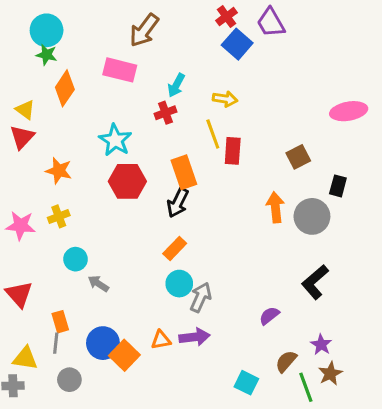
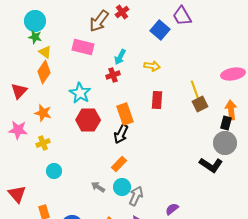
red cross: (227, 17) -> (122, 12), moved
orange diamond: (65, 88) -> (44, 72), moved
yellow triangle: (25, 110) -> (45, 52), moved
yellow line: (213, 134) -> (195, 90), moved
orange arrow: (275, 207) -> (231, 110), moved
gray circle: (312, 216) -> (225, 143), moved
pink star: (21, 226) -> (18, 130), moved
black L-shape: (315, 282) -> (211, 165), moved, turned -105
gray arrow: (98, 284) -> (98, 187), moved
purple semicircle: (269, 316) -> (172, 209), moved

